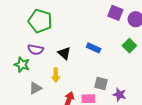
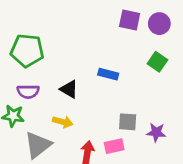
yellow arrow: (56, 75) -> (63, 122), turned -64
gray triangle: (35, 88) -> (38, 145), size x1.5

